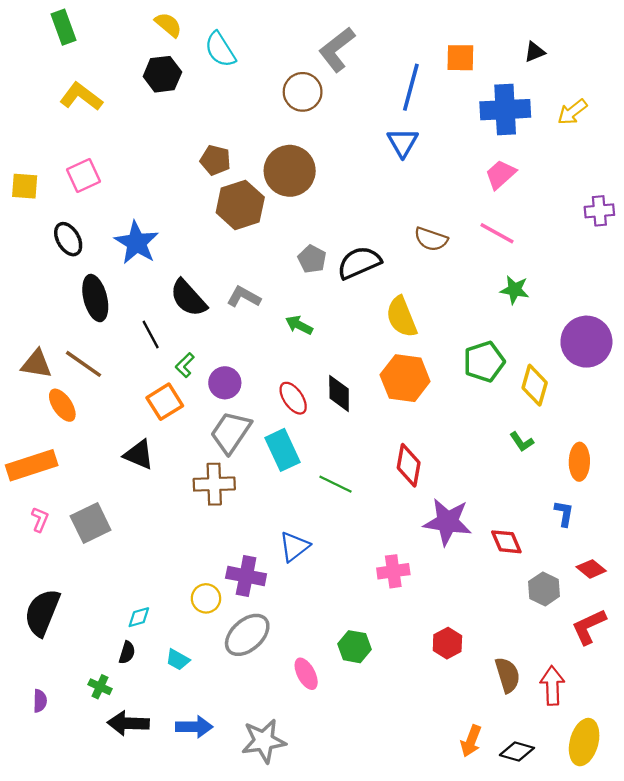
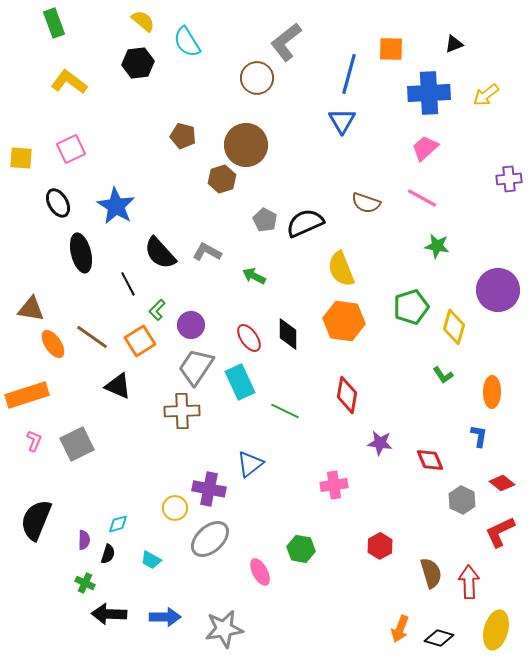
brown hexagon: (240, 205) -> (222, 179), moved, size x0.7
brown line: (83, 364) -> (92, 337), moved
purple star: (447, 522) -> (380, 443), size x0.6
purple semicircle: (40, 701) -> (84, 540), moved

